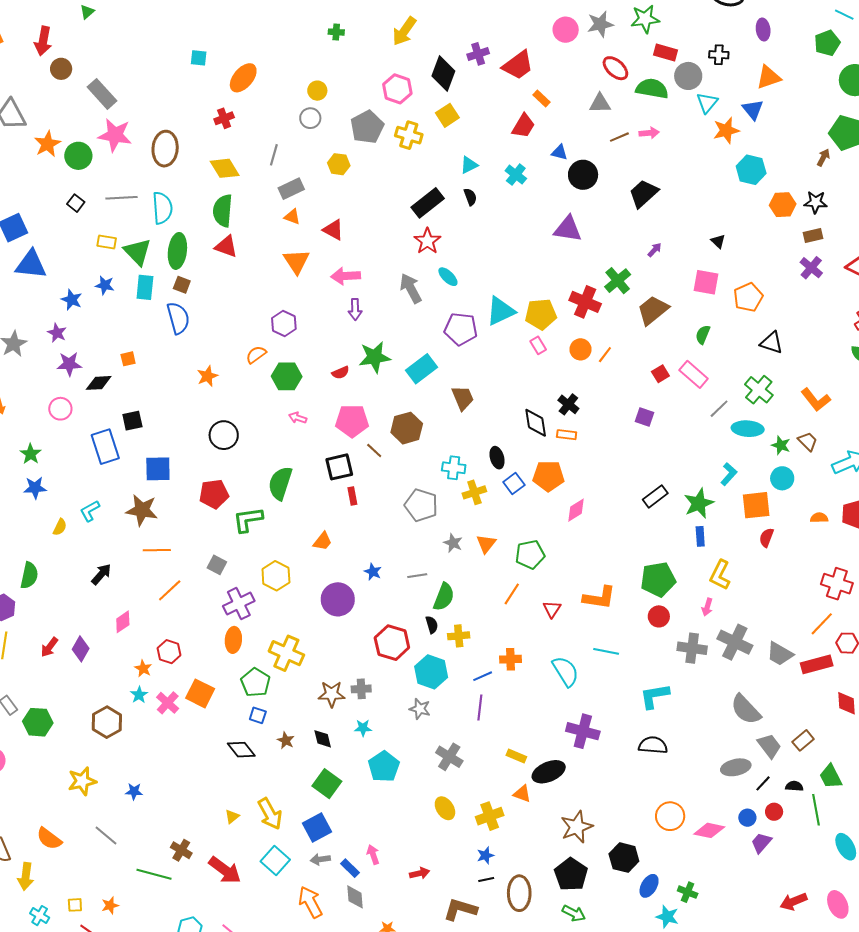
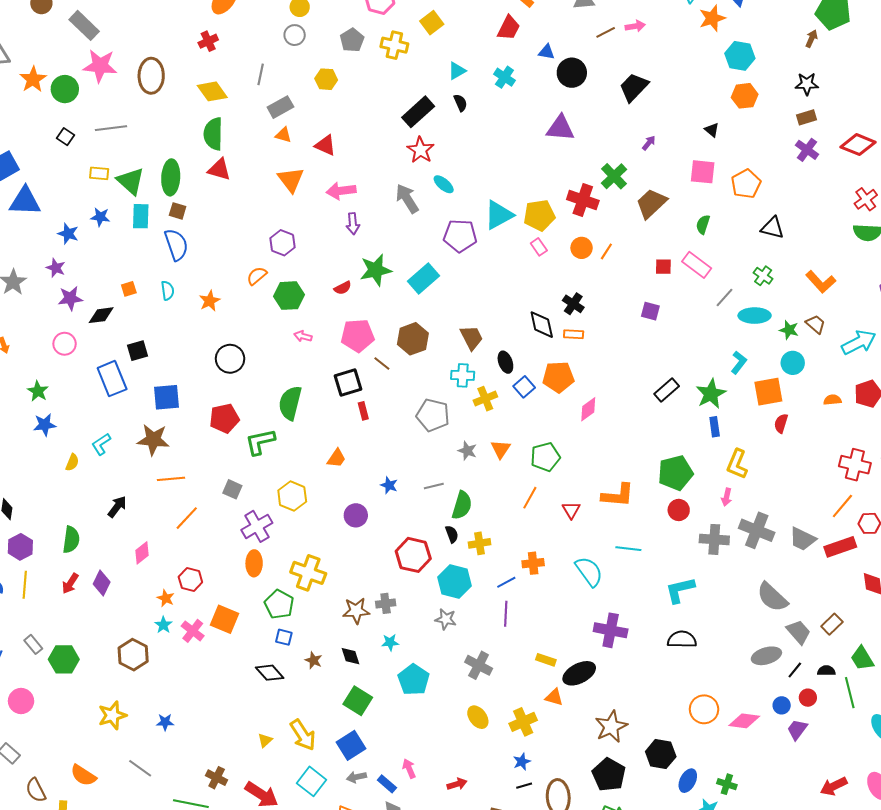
gray pentagon: (367, 127) -> (352, 40), size x0.7
orange hexagon: (783, 205) -> (745, 96), moved
cyan semicircle: (162, 208) -> (168, 291), moved, size x0.6
red square: (660, 374) -> (663, 267), turned 36
green cross: (759, 390) -> (763, 276), size x0.7
brown trapezoid: (463, 398) -> (472, 338), moved
green semicircle: (29, 575) -> (71, 540), moved
purple circle: (338, 599) -> (356, 515), size x0.7

